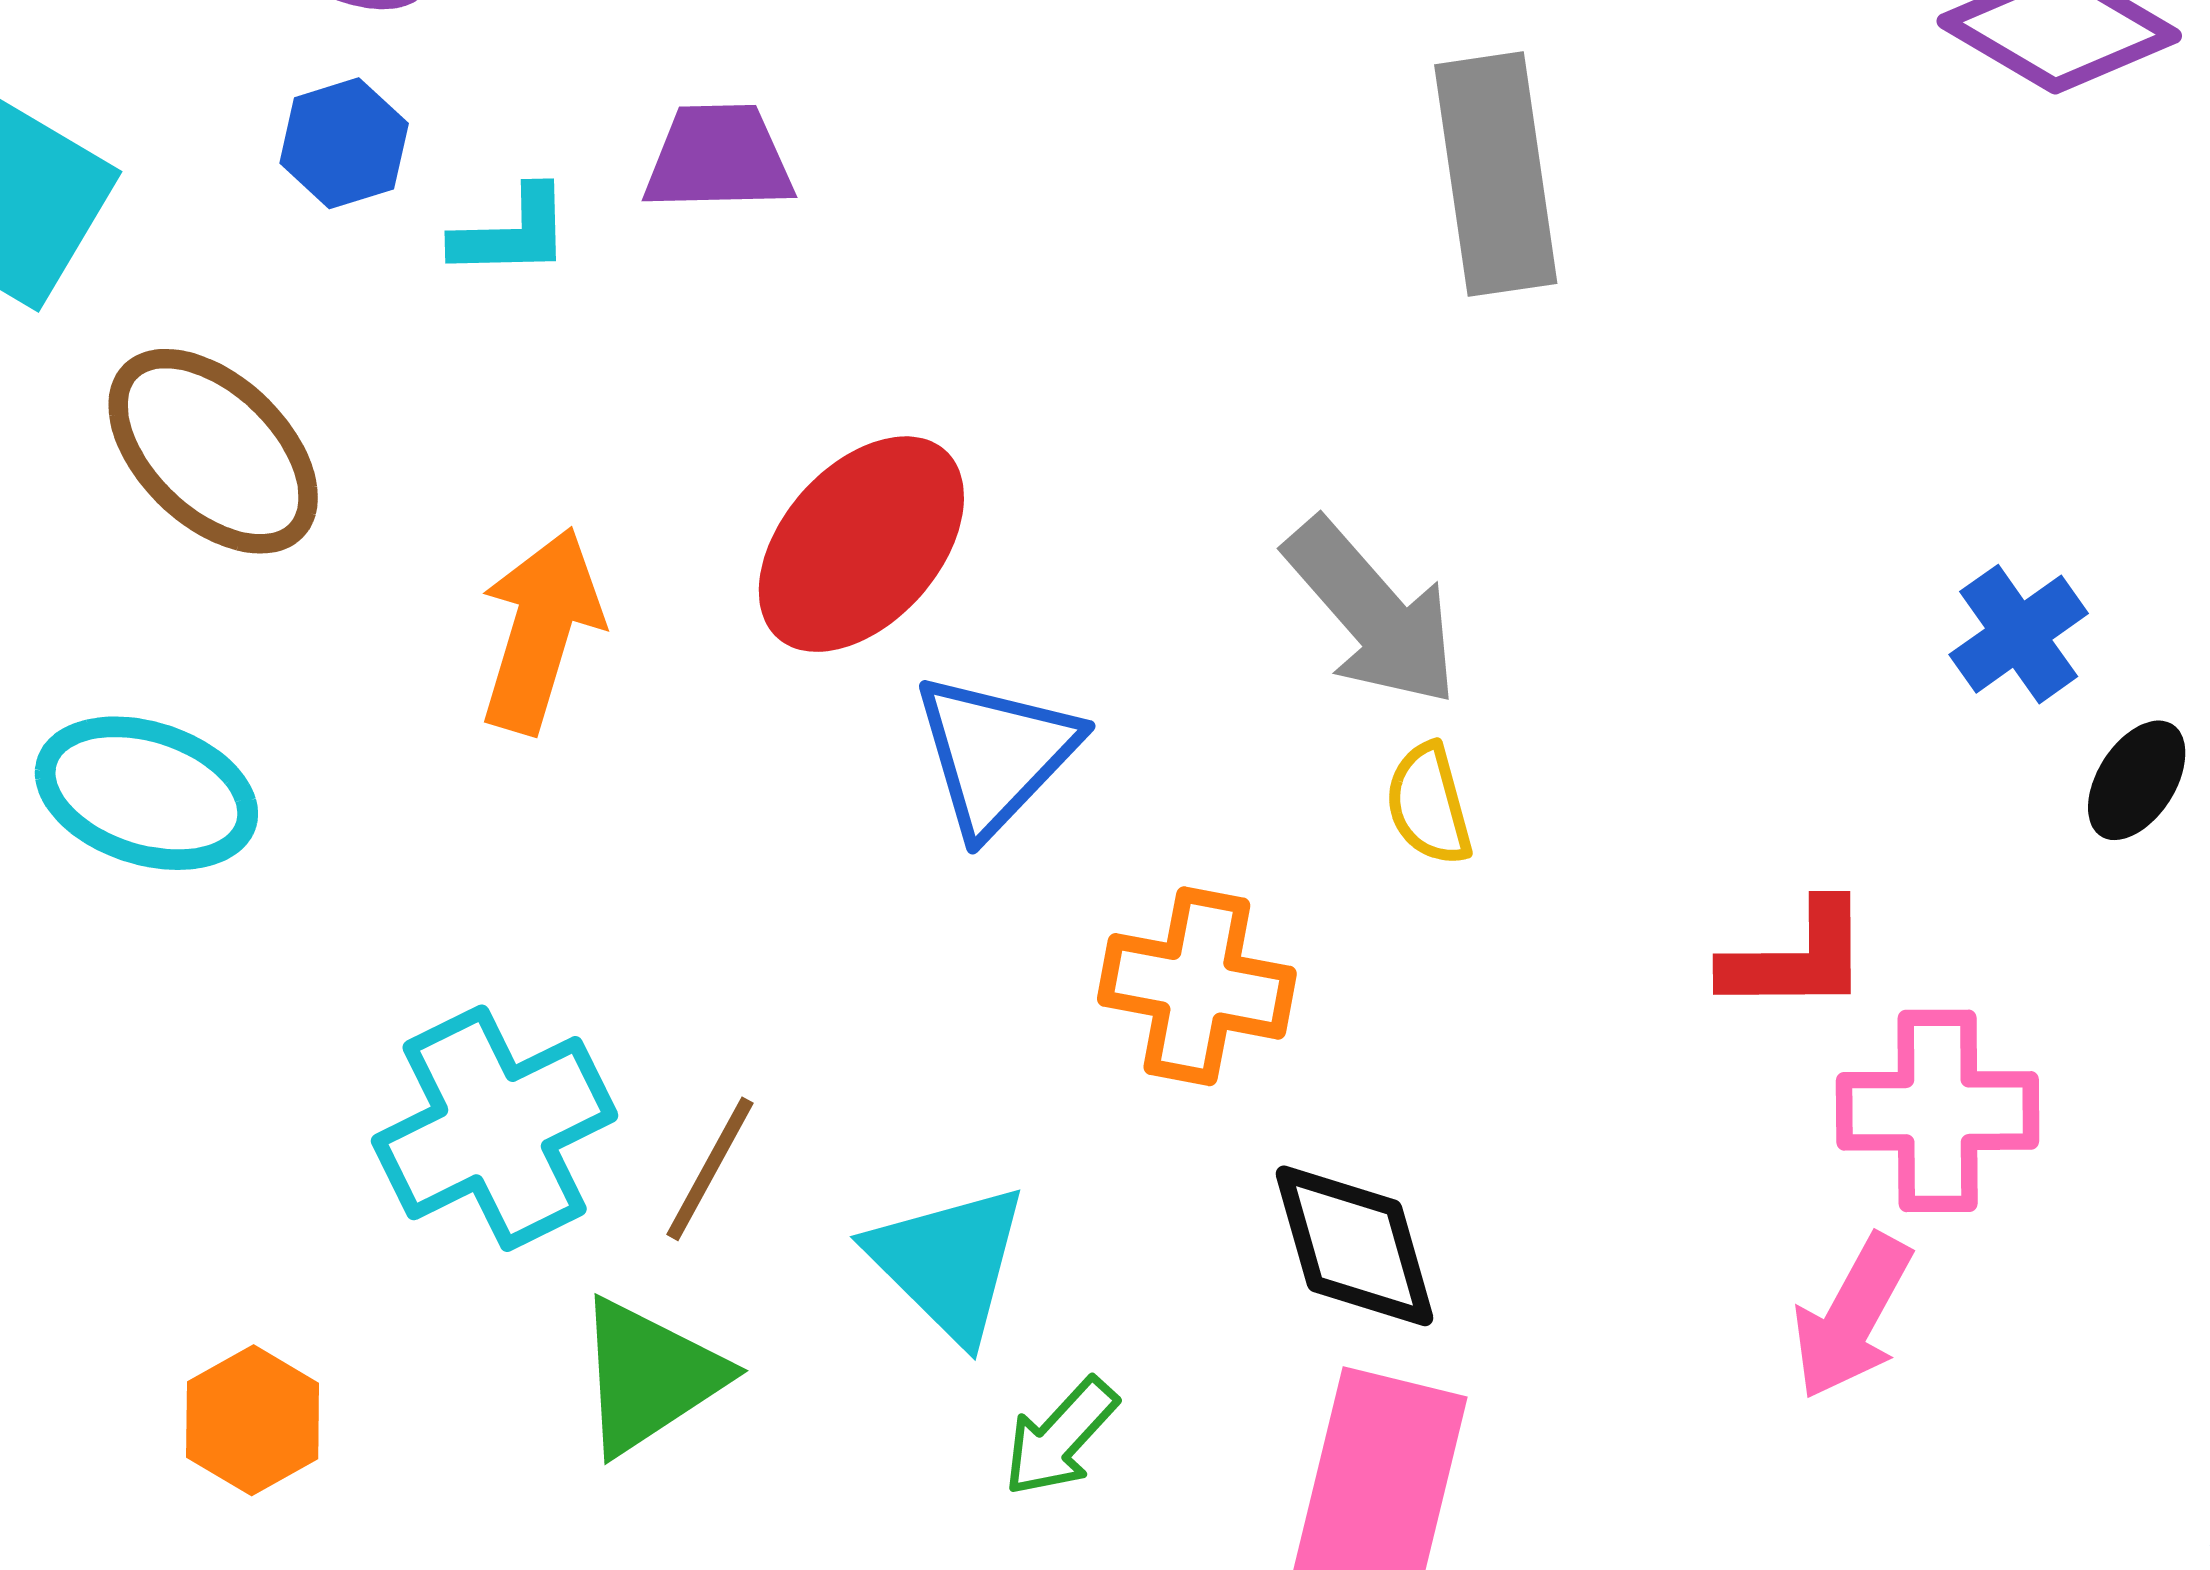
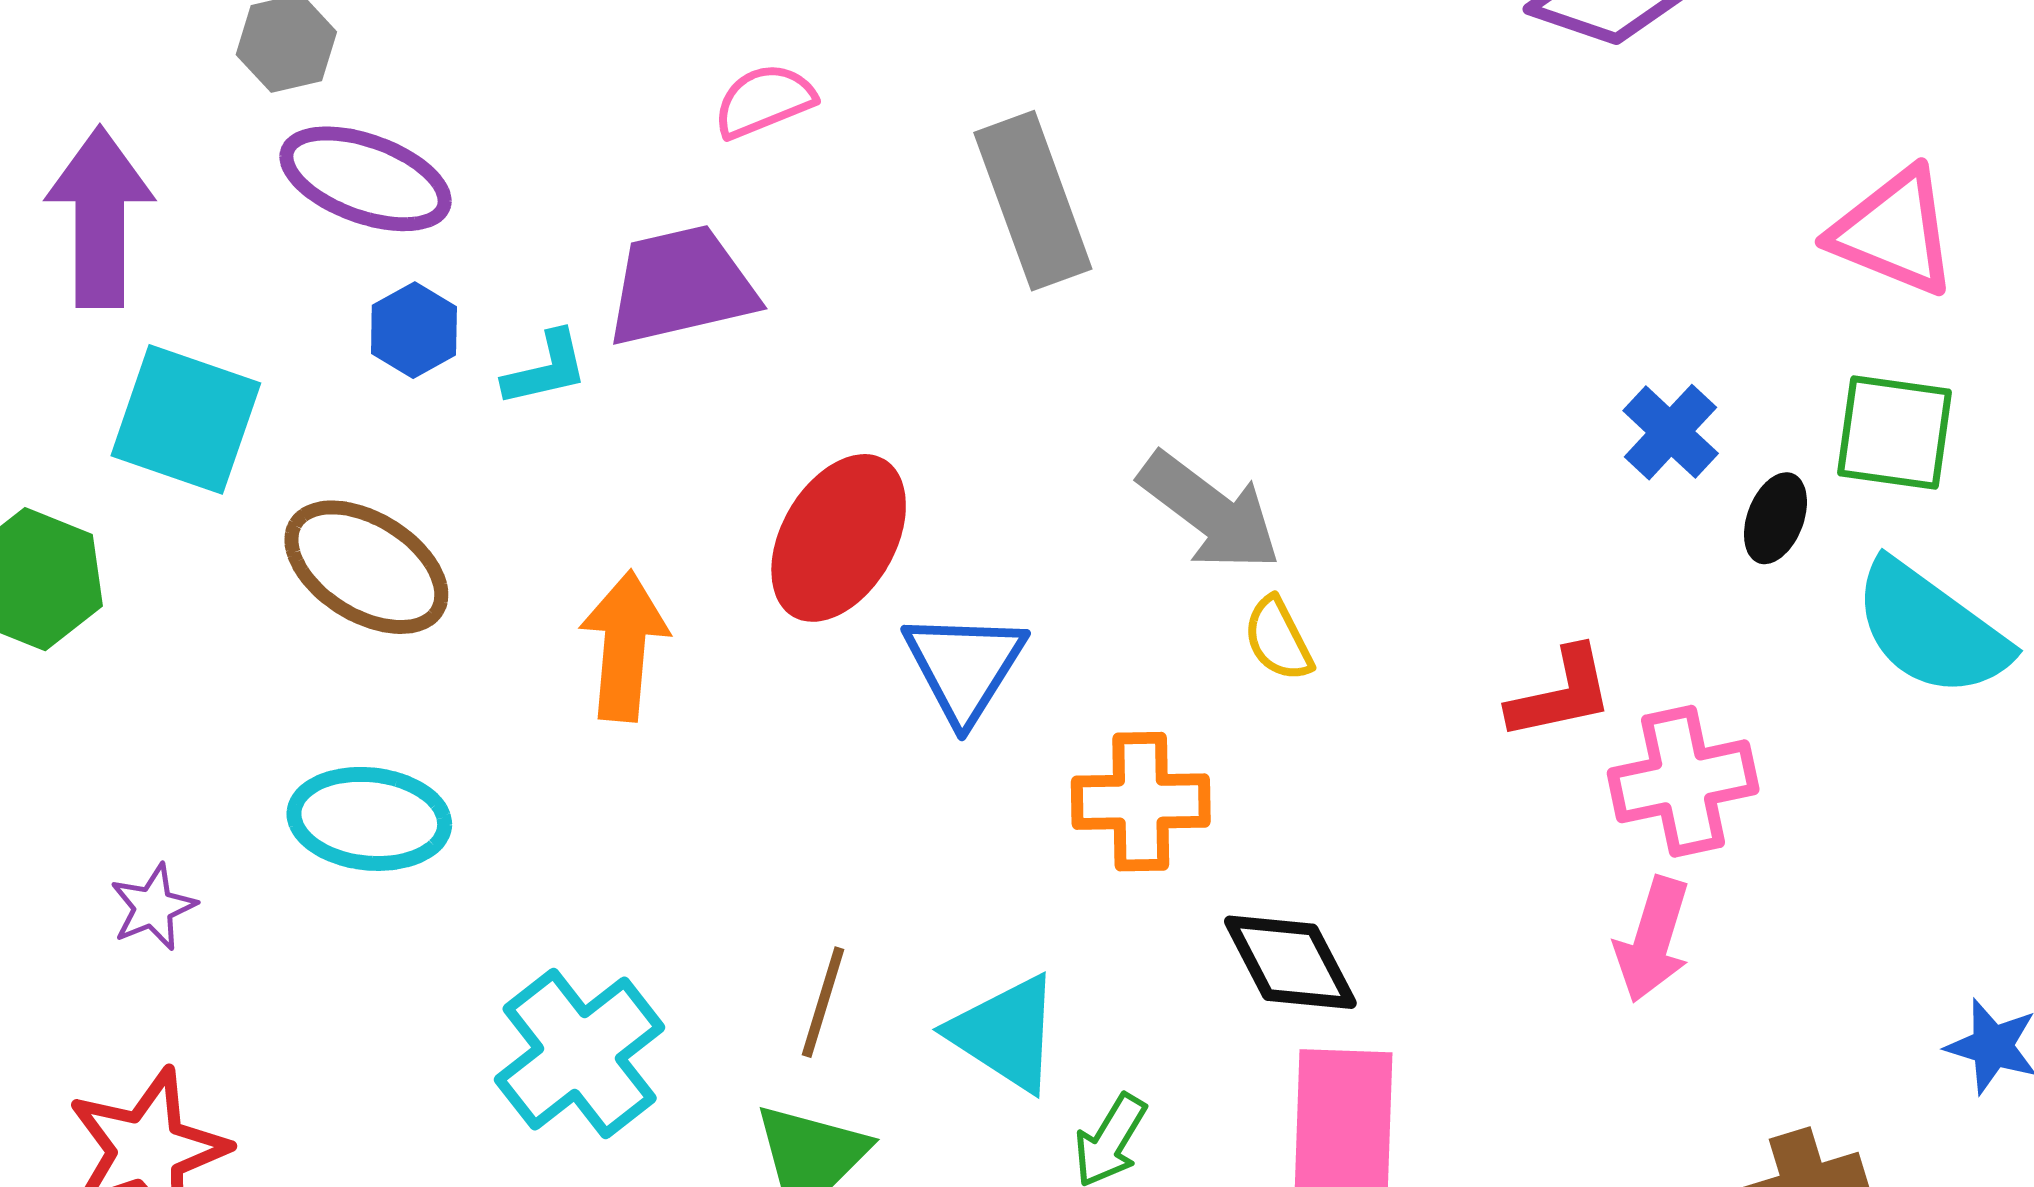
purple trapezoid: (719, 158) -> (681, 286), size x1.4
gray rectangle: (1496, 174) -> (1033, 201), moved
cyan cross: (495, 1128) -> (580, 1053), moved

